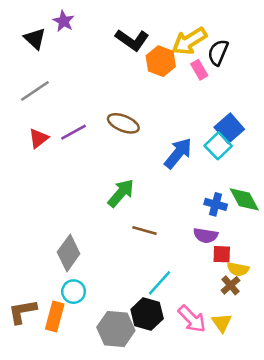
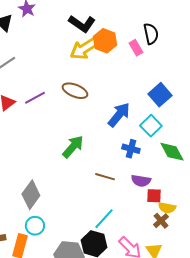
yellow arrow: (189, 41) -> (84, 49), moved
black semicircle: (218, 52) -> (151, 34), turned 145
cyan square: (218, 146) -> (151, 126), moved
blue cross: (216, 204) -> (131, 149), moved
brown line: (145, 231) -> (105, 177), moved

